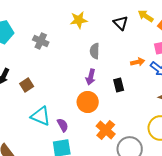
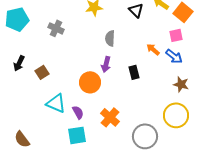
orange arrow: (138, 62) -> (153, 49), turned -128
orange circle: (88, 102) -> (90, 82), moved
orange cross: (106, 130) -> (110, 117), moved

